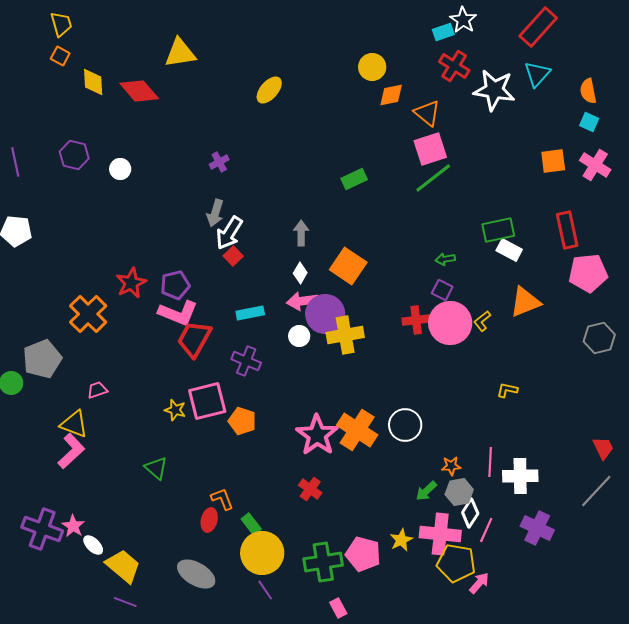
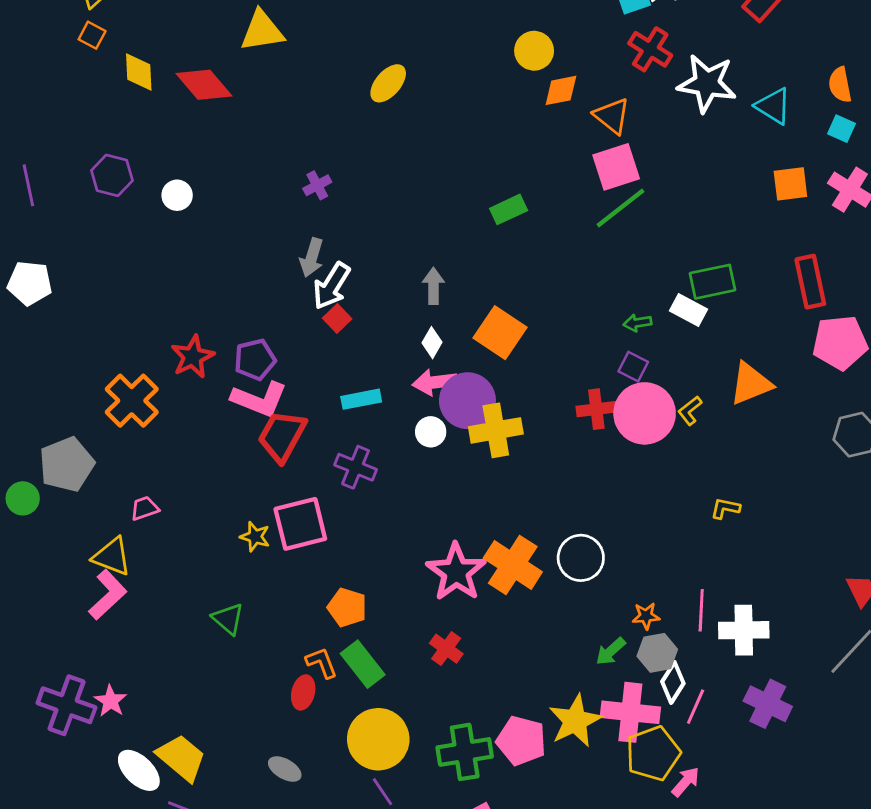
cyan triangle: (537, 74) -> (773, 106), moved, turned -40
white rectangle: (509, 250) -> (688, 310), moved
orange pentagon: (242, 421) -> (347, 607), moved
green rectangle: (251, 524) -> (363, 664), moved, size x1.5
yellow star: (401, 540) -> (575, 721), size x1.6
white ellipse: (93, 545) -> (139, 770), moved, size x1.5
yellow pentagon: (456, 563) -> (653, 753), turned -30
gray ellipse: (196, 574) -> (285, 769), size x0.6

